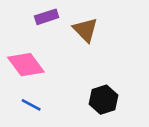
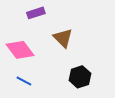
brown triangle: (85, 30) -> (63, 38), moved

